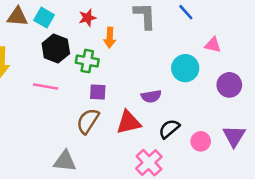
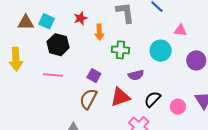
green cross: (87, 61) -> (120, 50), moved
purple square: (98, 92) -> (94, 76), turned 32

